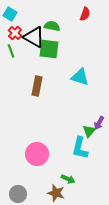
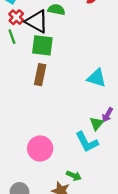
green square: (49, 49) -> (42, 45), moved
cyan triangle: (80, 77) -> (97, 78), moved
cyan L-shape: (80, 148) -> (87, 142), turned -40

